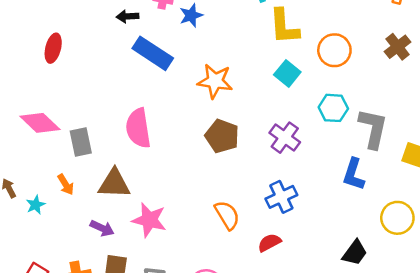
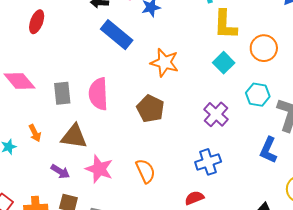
brown pentagon: (222, 136) -> (150, 109), moved
gray rectangle: (81, 142) -> (62, 93), moved
orange semicircle: (227, 215) -> (145, 171), moved

